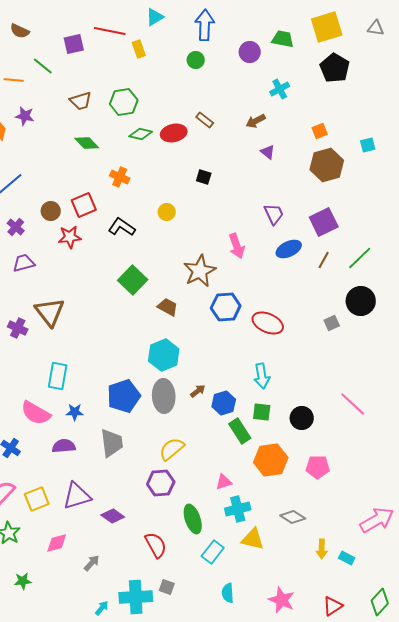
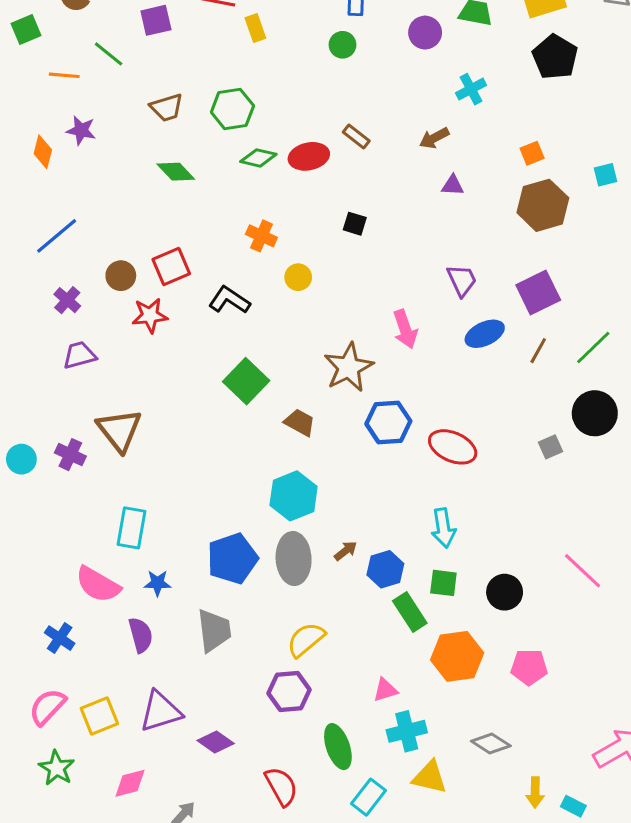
purple triangle: (268, 152) -> (453, 185), turned -35
orange cross: (120, 177) -> (261, 236), moved
purple semicircle: (64, 446) -> (141, 635), turned 80

